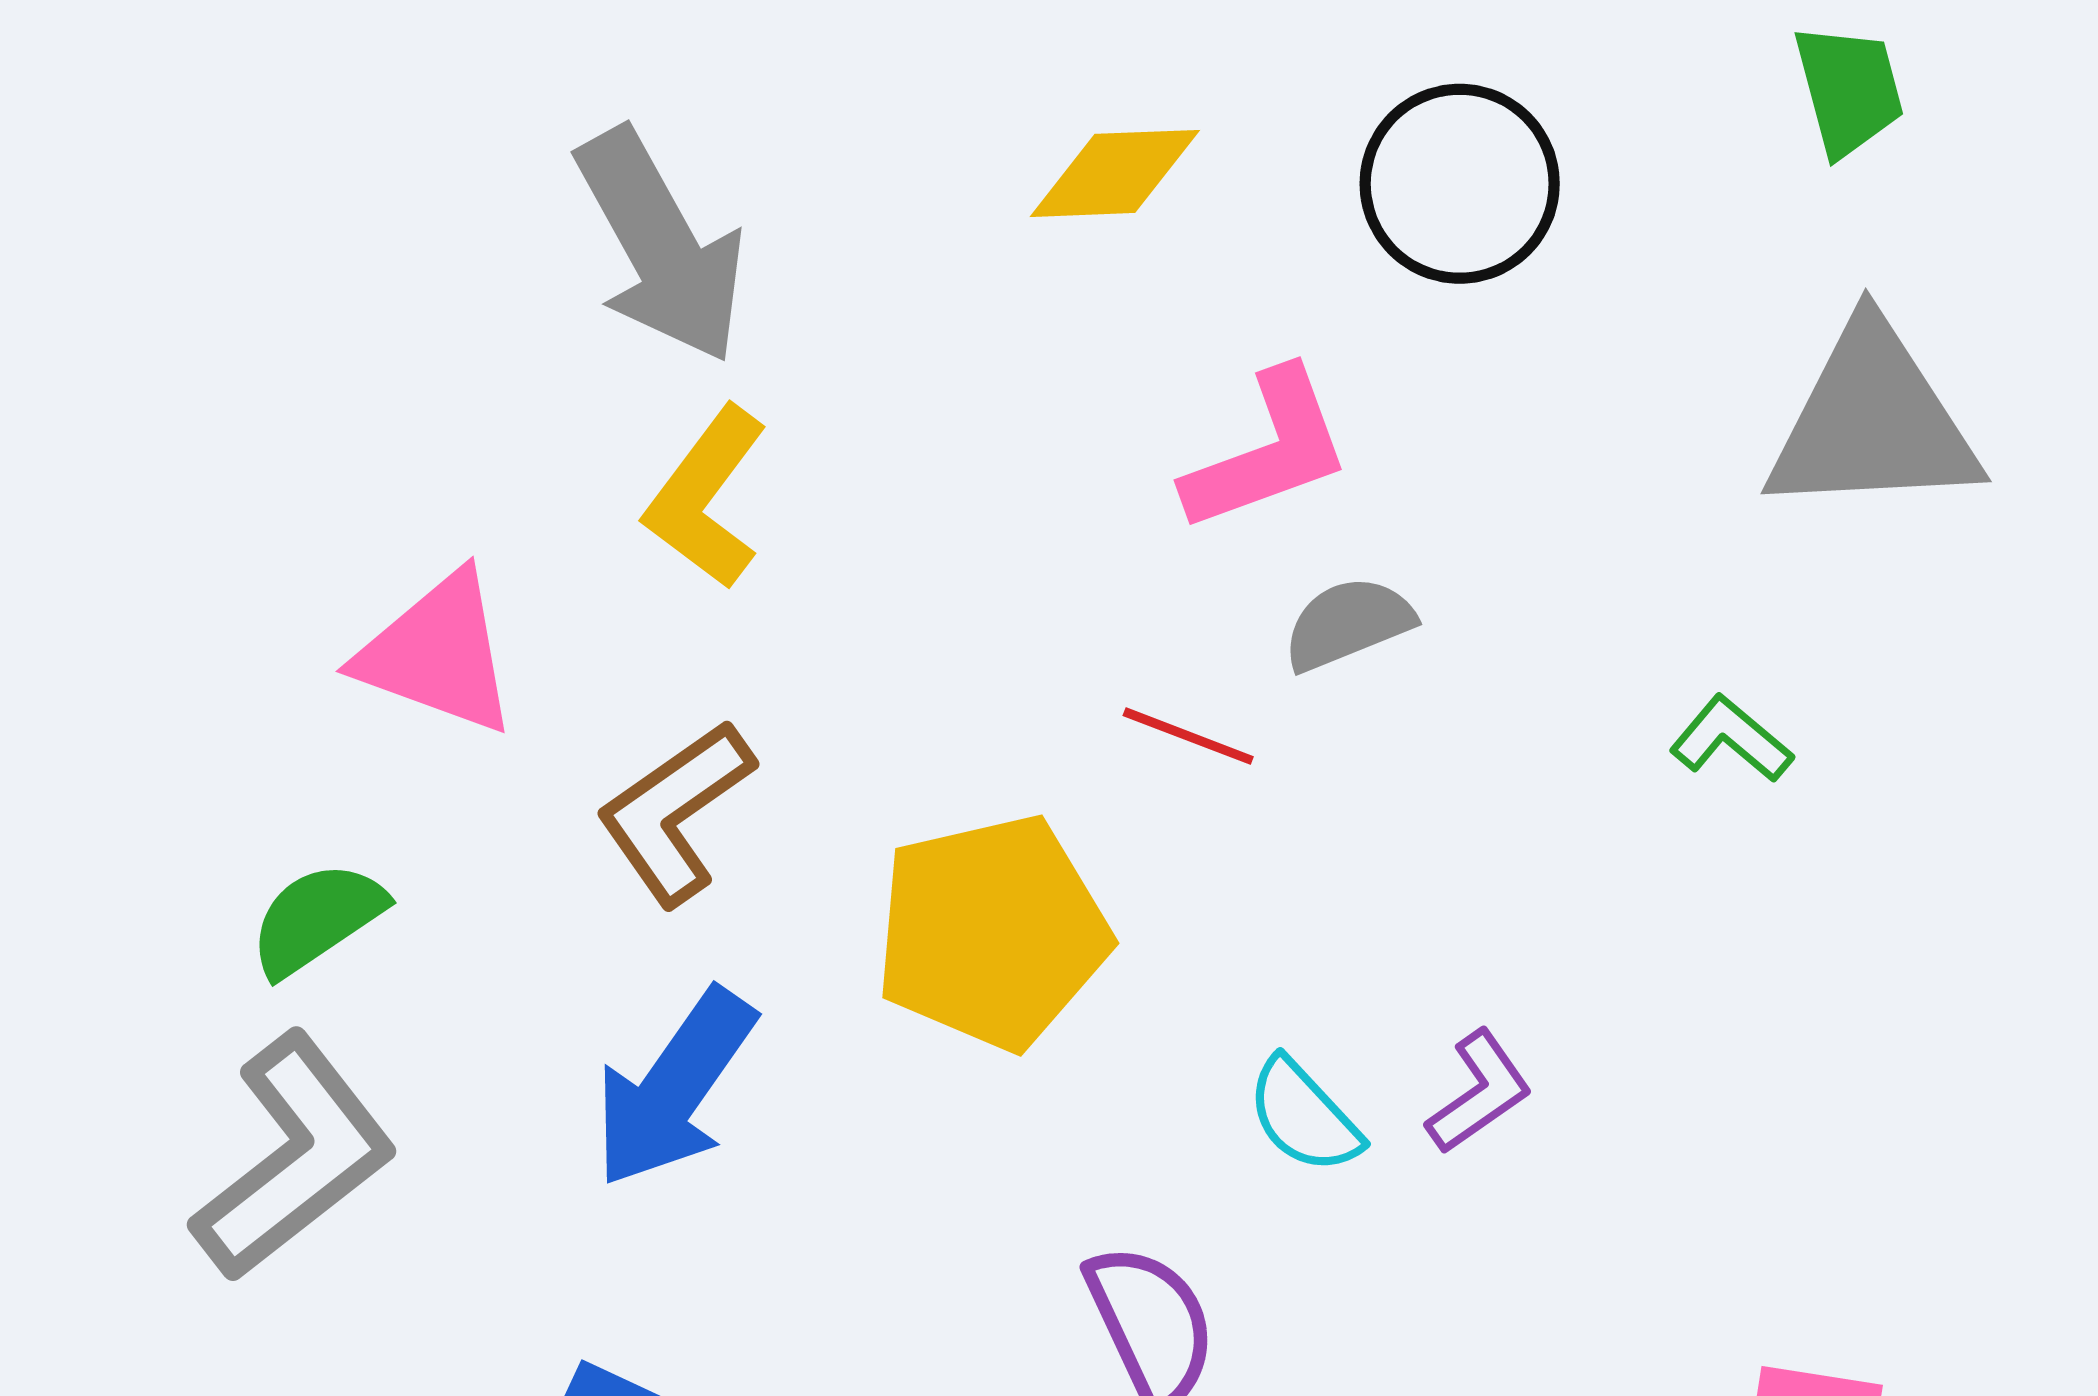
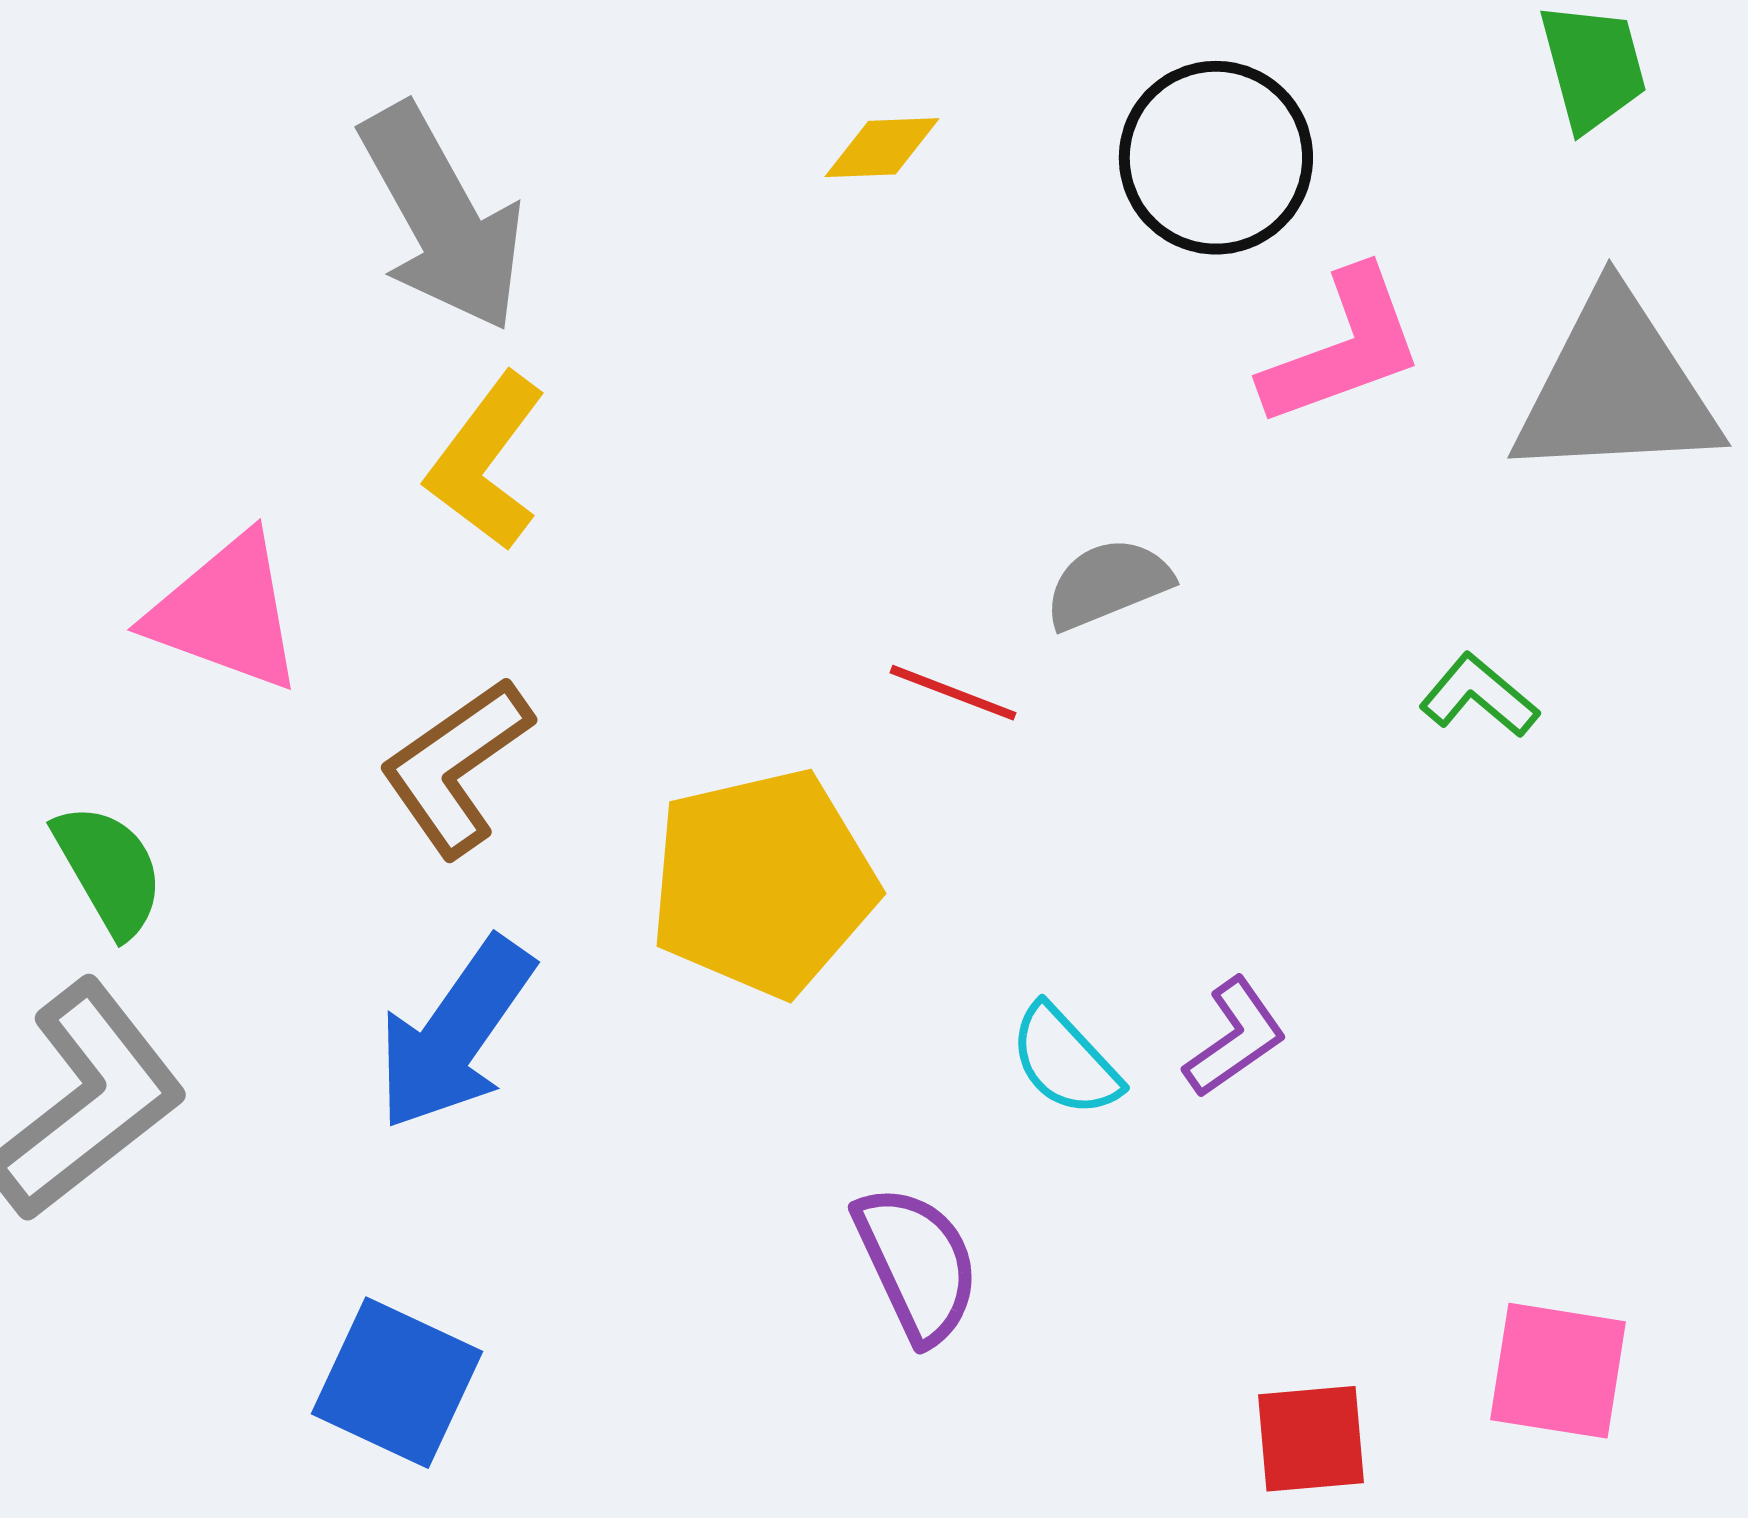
yellow diamond: (1115, 173) -> (882, 148), size x0.7
pink L-shape: (1268, 451) -> (1343, 348), moved
green semicircle: (317, 919) -> (109, 870), turned 94

